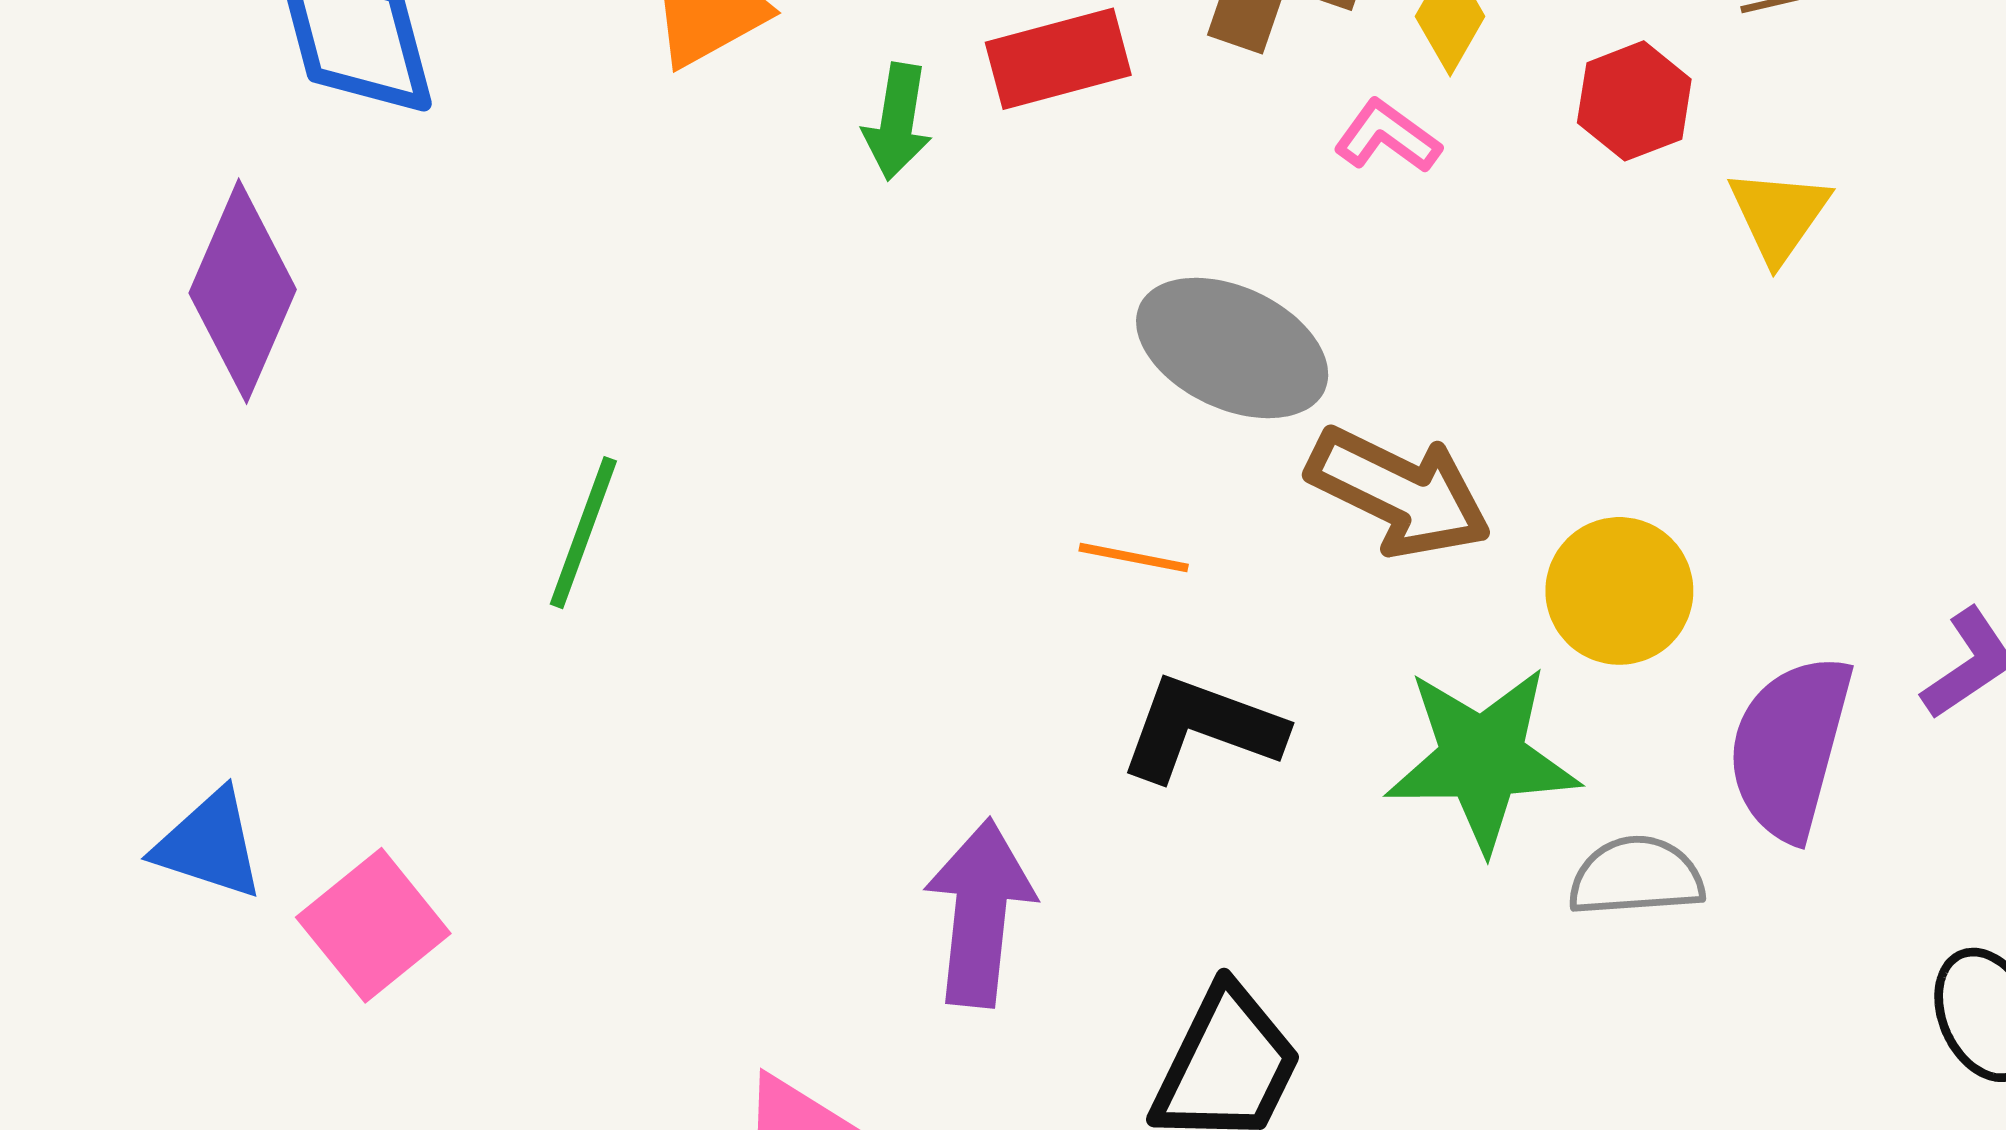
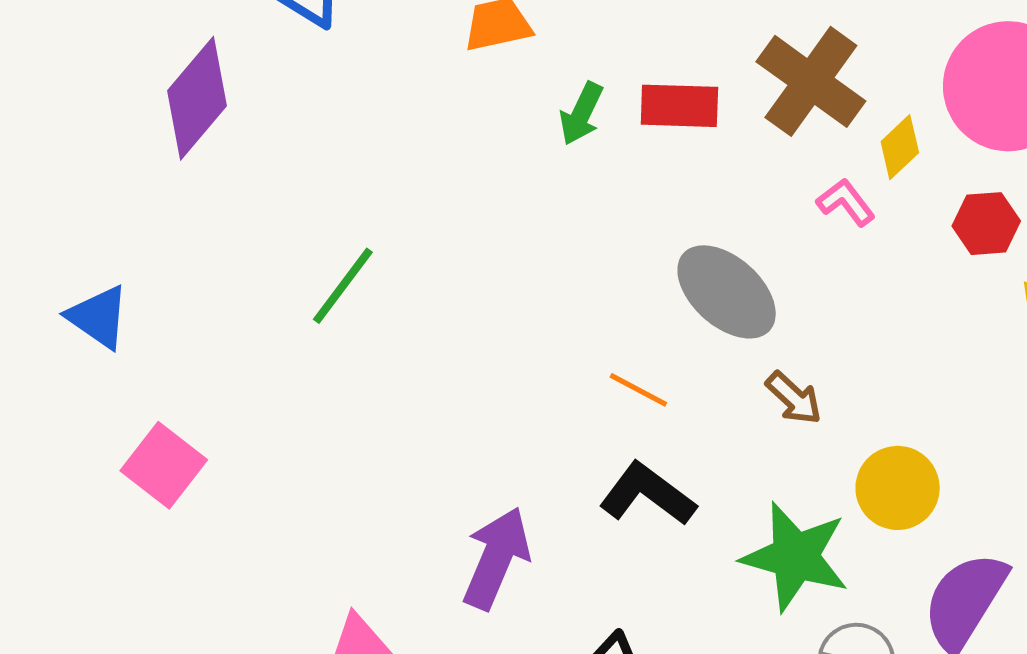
brown arrow: (1399, 492) -> (794, 398), size x0.6
blue triangle: (209, 845) -> (98, 317), moved
pink square: (373, 925) -> (164, 465), turned -30

